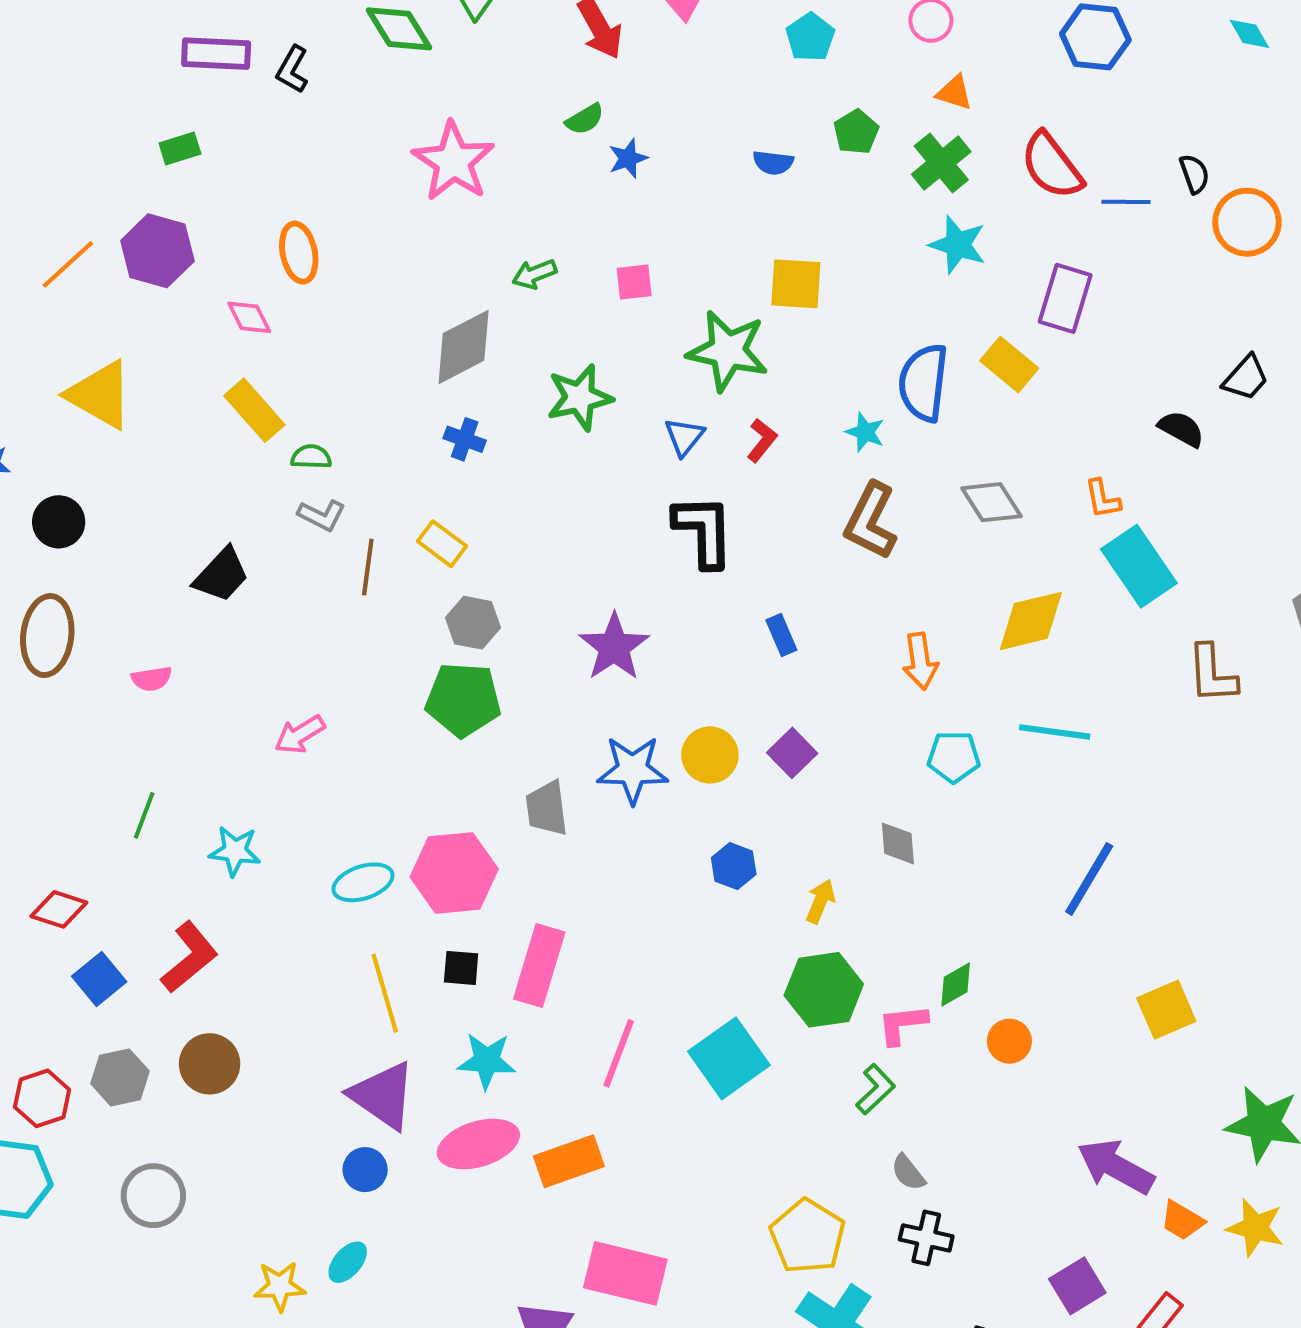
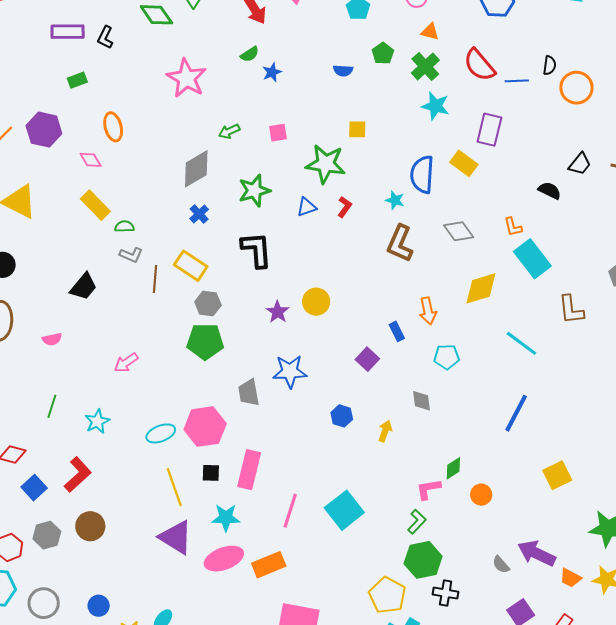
green rectangle: (180, 148) -> (77, 80), moved
black semicircle: (1194, 174) -> (550, 65), turned 30
yellow square: (796, 284) -> (357, 129), size x0.7
blue triangle: (684, 437) -> (307, 207), turned 35
blue cross: (465, 439) -> (199, 214), turned 30
black L-shape: (704, 531) -> (256, 250), moved
yellow rectangle: (442, 544) -> (191, 266), size x1.4
blue rectangle: (781, 635) -> (397, 331), moved
purple star: (614, 647) -> (278, 312), size x0.7
cyan line: (1055, 732) -> (521, 343), moved, turned 32
yellow circle: (710, 755) -> (316, 302), moved
cyan star: (235, 851) -> (97, 421), turned -30
green hexagon: (824, 990) -> (423, 560), moved
blue circle: (365, 1170) -> (99, 606), moved
gray semicircle: (908, 1173) -> (501, 565), moved
gray circle: (153, 1196) -> (44, 603), moved

